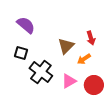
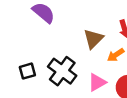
black square: (21, 53) -> (27, 71), moved, turned -32

